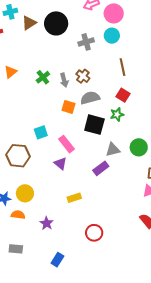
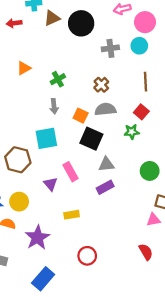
gray arrow: (64, 80) -> (54, 106), moved
black square: (94, 125) -> (91, 139), moved
cyan square: (41, 132) -> (46, 138), size x1.5
pink rectangle: (66, 144) -> (70, 172), moved
gray triangle: (113, 150) -> (106, 164), moved
purple triangle: (60, 163) -> (51, 184), moved
purple star: (47, 223) -> (37, 238), size x1.6
blue rectangle: (57, 260) -> (43, 279), size x1.5

